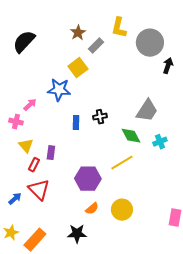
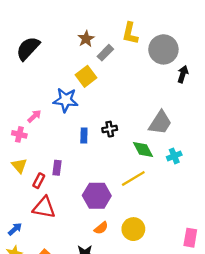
yellow triangle: (26, 146) -> (19, 166), moved
red triangle: (39, 190) -> (44, 208), turned -35
blue arrow: (15, 199) -> (15, 229), moved

